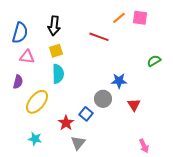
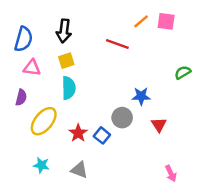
red star: (66, 123) -> (78, 133), moved
gray triangle: (78, 143) -> (79, 170), moved, turned -49

